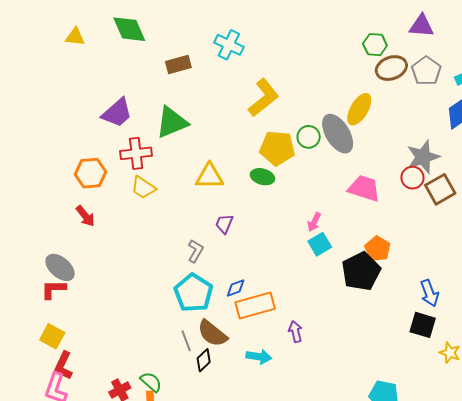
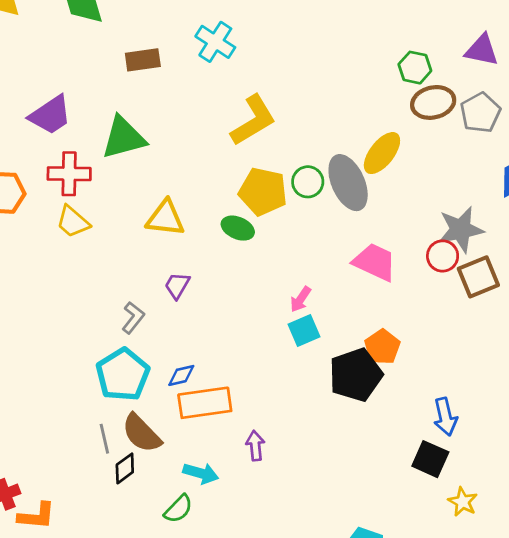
green semicircle: (151, 382) -> (178, 509), moved, turned 85

